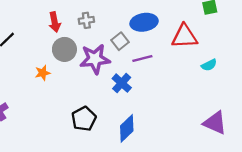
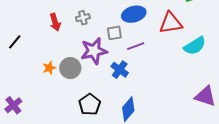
gray square: (120, 41) -> (114, 33), turned 35
gray circle: (64, 49) -> (70, 68), moved
cyan semicircle: (209, 65) -> (195, 46), size x1.6

